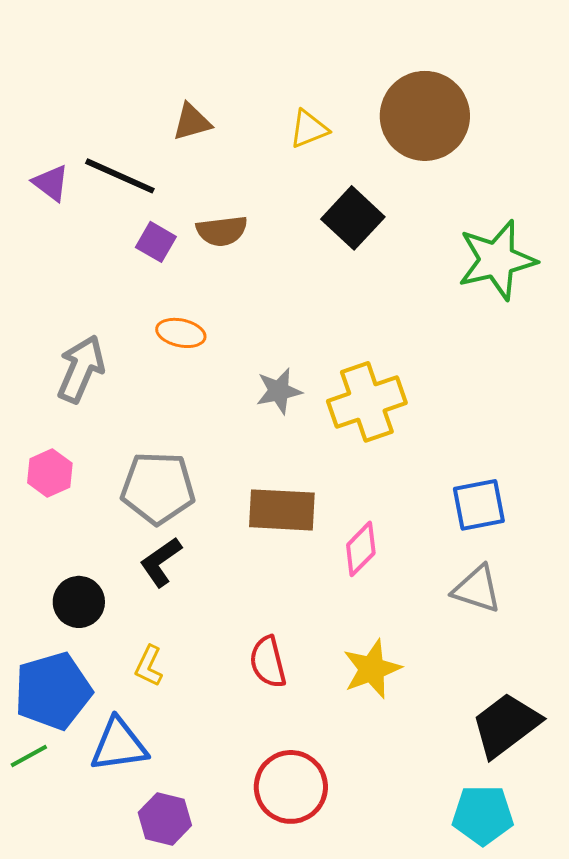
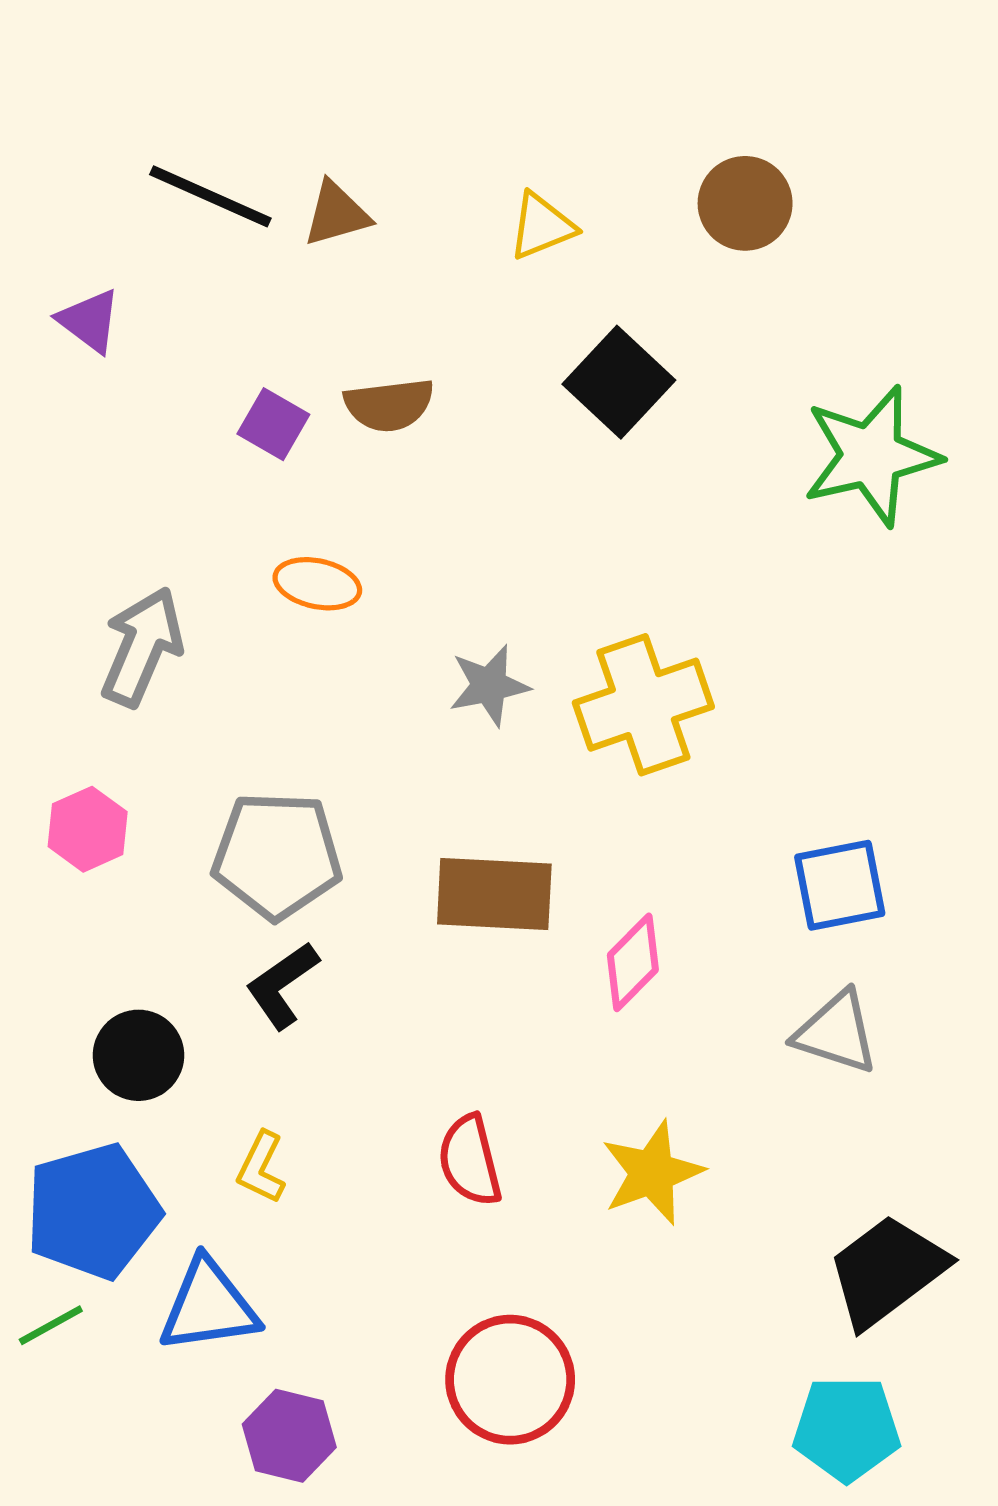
brown circle: (425, 116) -> (745, 203), size x0.6
black line: (120, 176) -> (210, 196), moved

